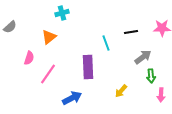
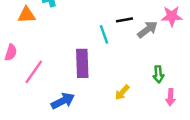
black line: (131, 32) -> (125, 20), moved
orange triangle: (49, 37) -> (27, 15), moved, turned 35
gray arrow: (143, 57) -> (148, 30), moved

